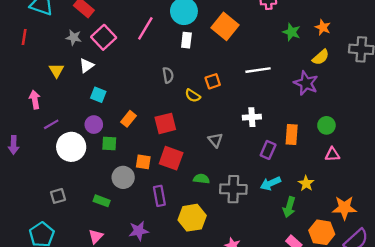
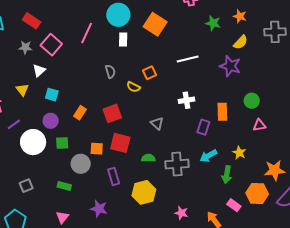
yellow triangle: (56, 70) -> (22, 90), moved
green square: (109, 143) -> (62, 143), moved
purple star: (139, 231) -> (99, 209), turned 30

